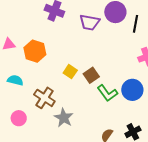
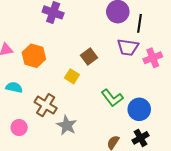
purple trapezoid: (90, 22) -> (128, 47), moved
brown square: (91, 75) -> (89, 56), moved
blue circle: (132, 90) -> (139, 109), moved

